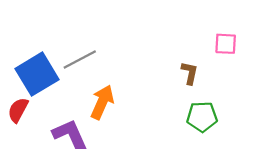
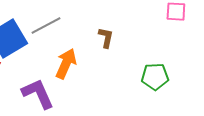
brown L-shape: (190, 73) -> (106, 38), moved

